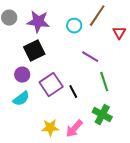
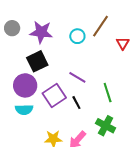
purple line: (90, 57) -> (77, 77), moved
purple circle: (22, 75) -> (25, 85), size x1.5
cyan semicircle: (21, 99) -> (24, 110), turned 36

